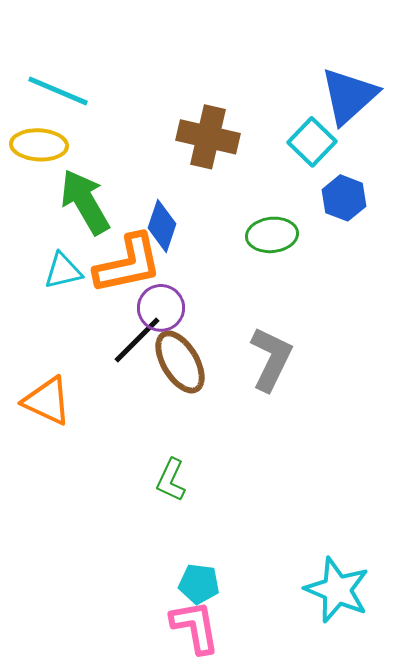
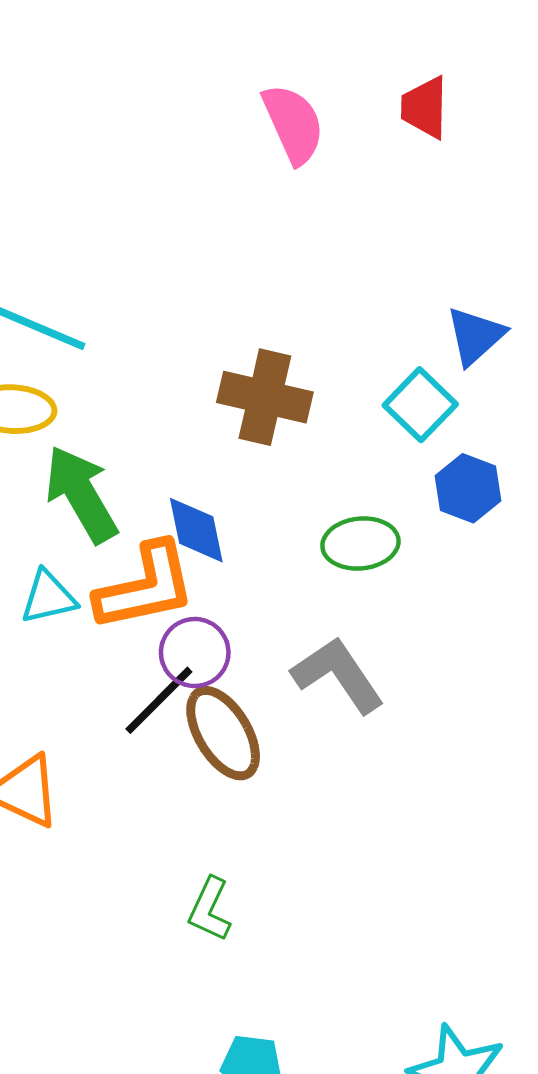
blue triangle: (349, 96) -> (475, 336), size x0.7
blue diamond: (162, 226) -> (196, 530), turned -30
gray L-shape: (271, 359) -> (338, 675), moved, turned -60

